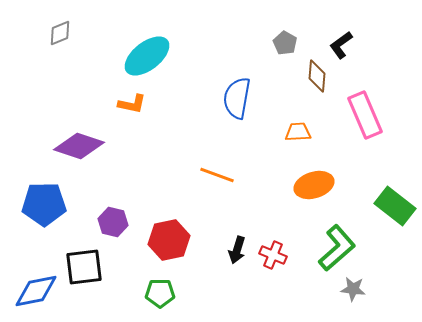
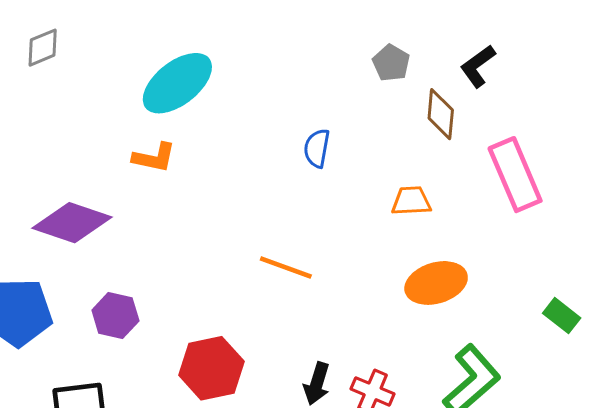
blue semicircle: (237, 98) -> (317, 148), size x0.6
green rectangle: (395, 206) -> (562, 316), size x0.6
purple hexagon: (113, 222) -> (115, 316), moved

